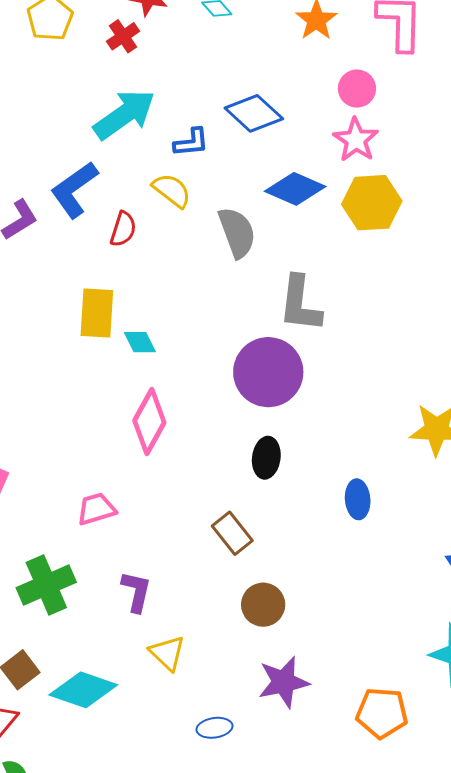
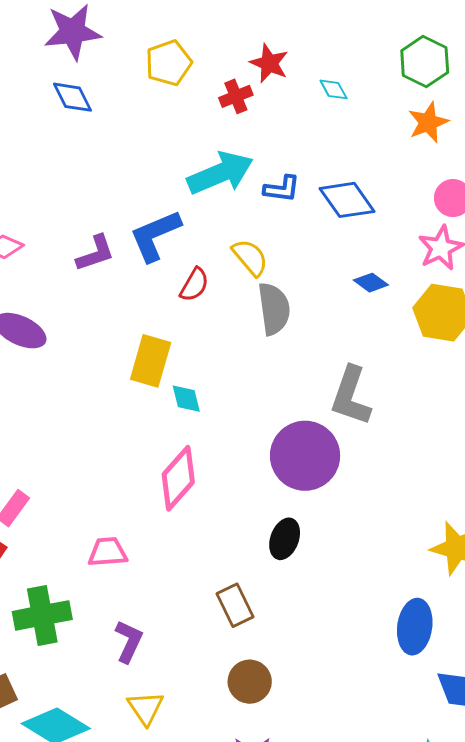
blue L-shape: (191, 142) -> (282, 189), moved
blue diamond: (295, 189) -> (371, 283), size x0.6
gray semicircle: (237, 232) -> (274, 309), moved
blue ellipse: (358, 499) -> (415, 627), moved, size x1.4

